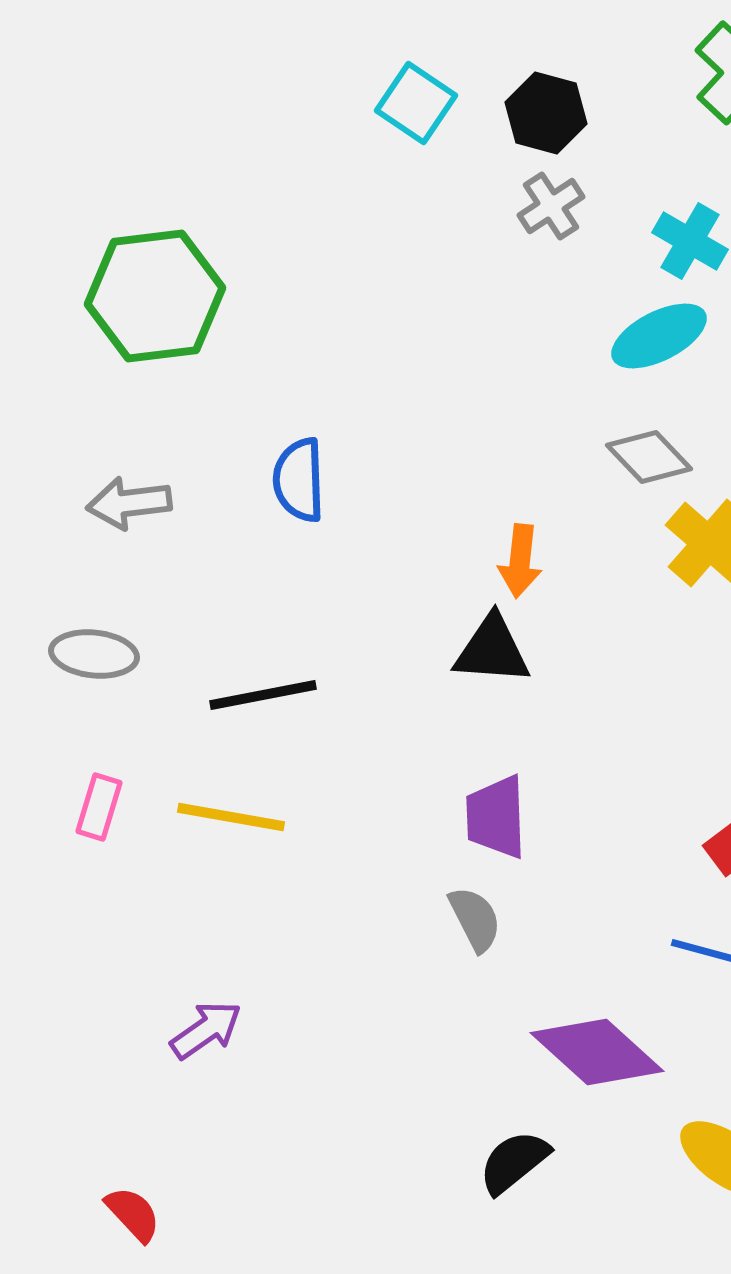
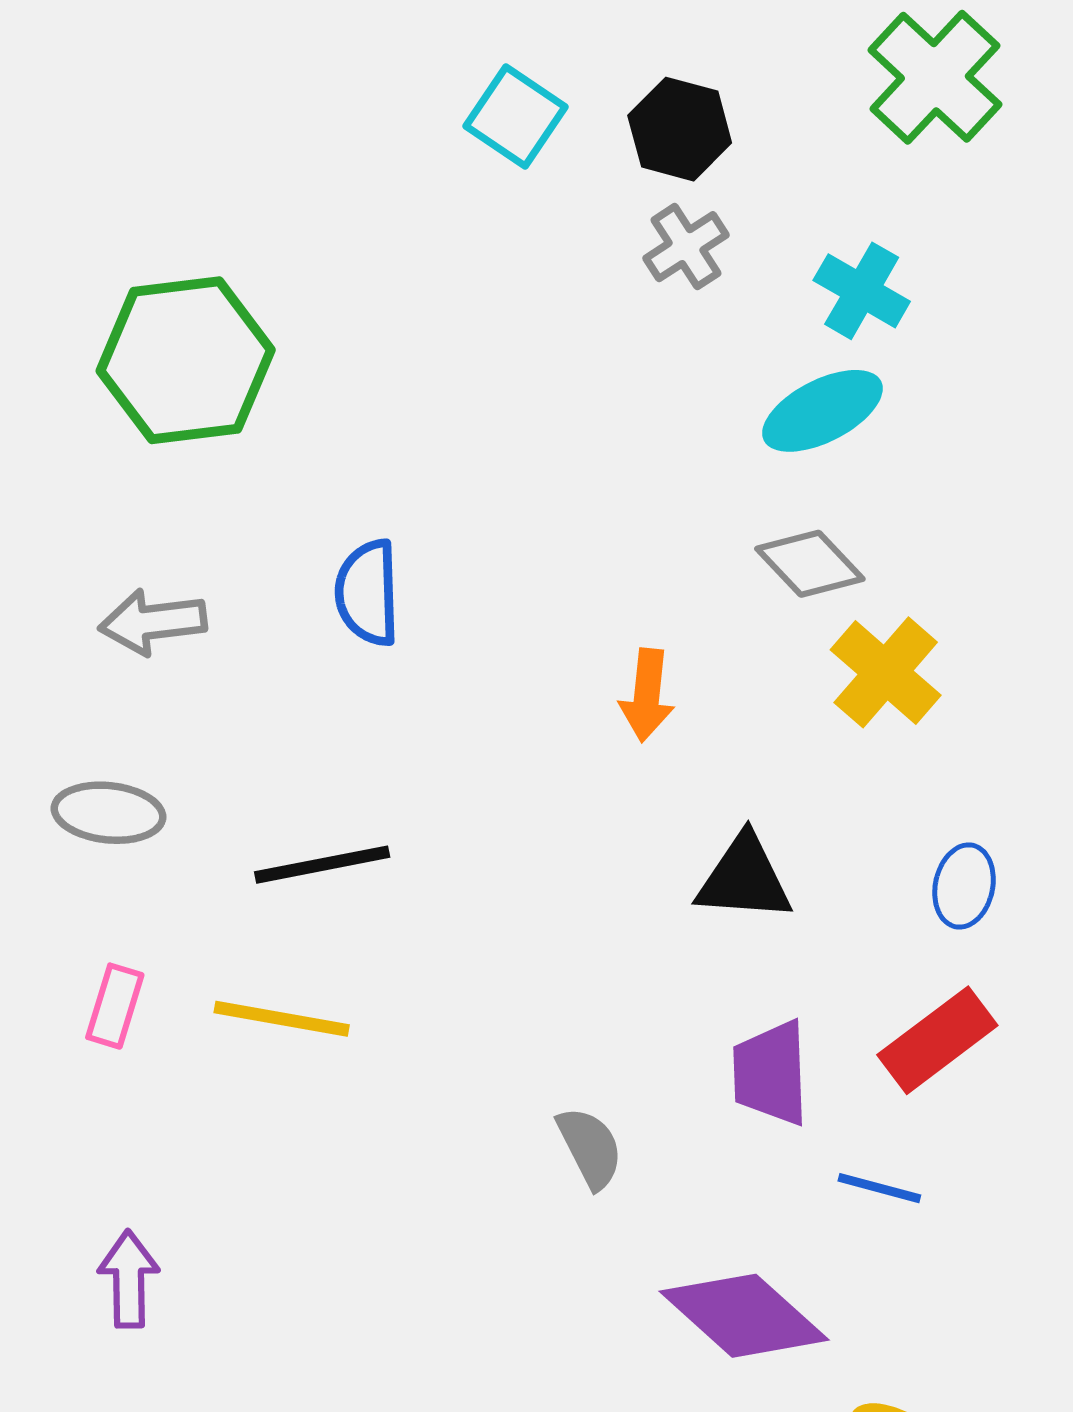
black triangle: (492, 650) -> (744, 878), moved
purple trapezoid: (496, 817) -> (771, 1073), moved
purple arrow: (206, 1030) -> (129, 1279), moved, turned -56

